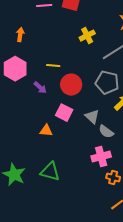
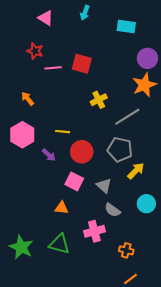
orange arrow: (20, 35) -> (28, 99), turned -48
orange triangle: (46, 131) -> (62, 208), moved
gray semicircle: (106, 132) -> (112, 210), moved
pink cross: (101, 157) -> (94, 231), moved

